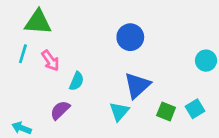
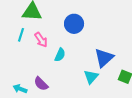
blue circle: (130, 37) -> (74, 24), moved
purple semicircle: (60, 110) -> (41, 84), moved, turned -91

